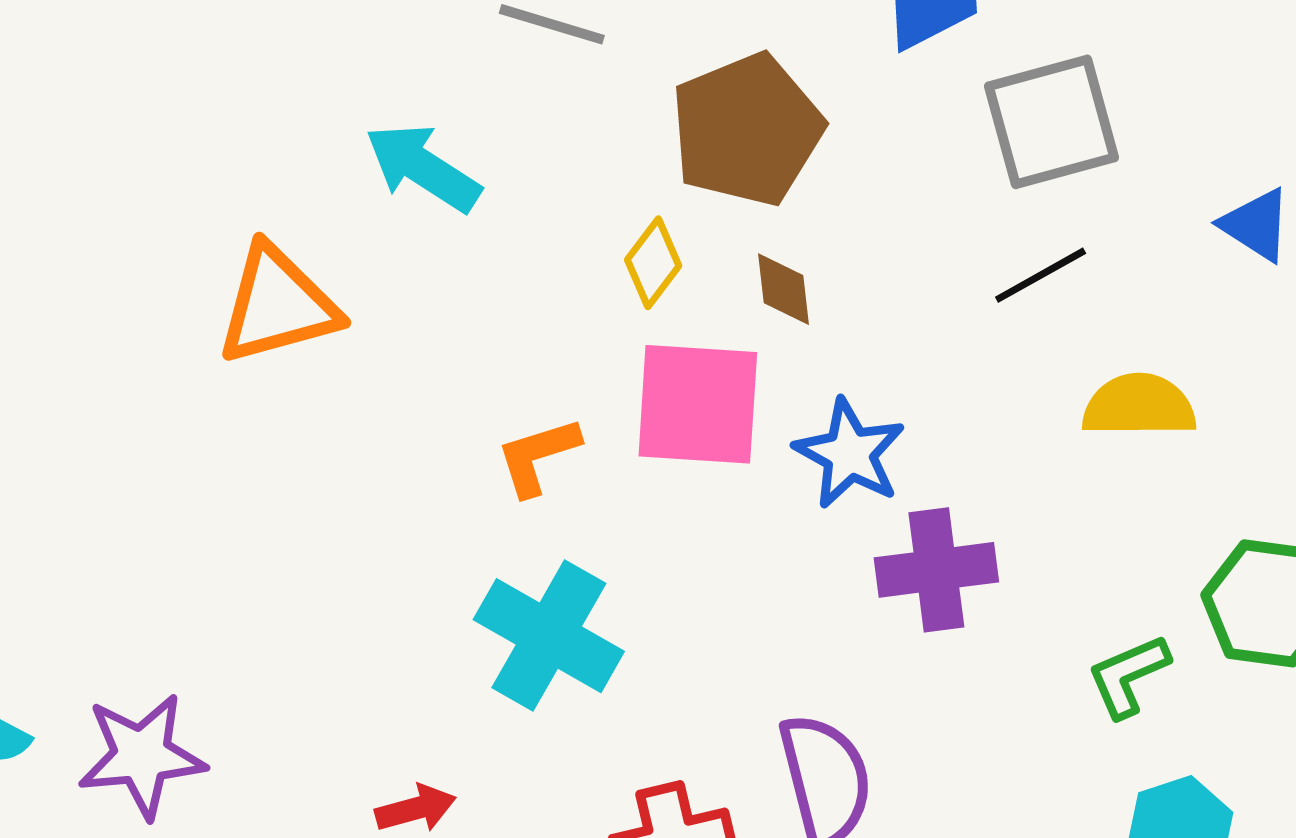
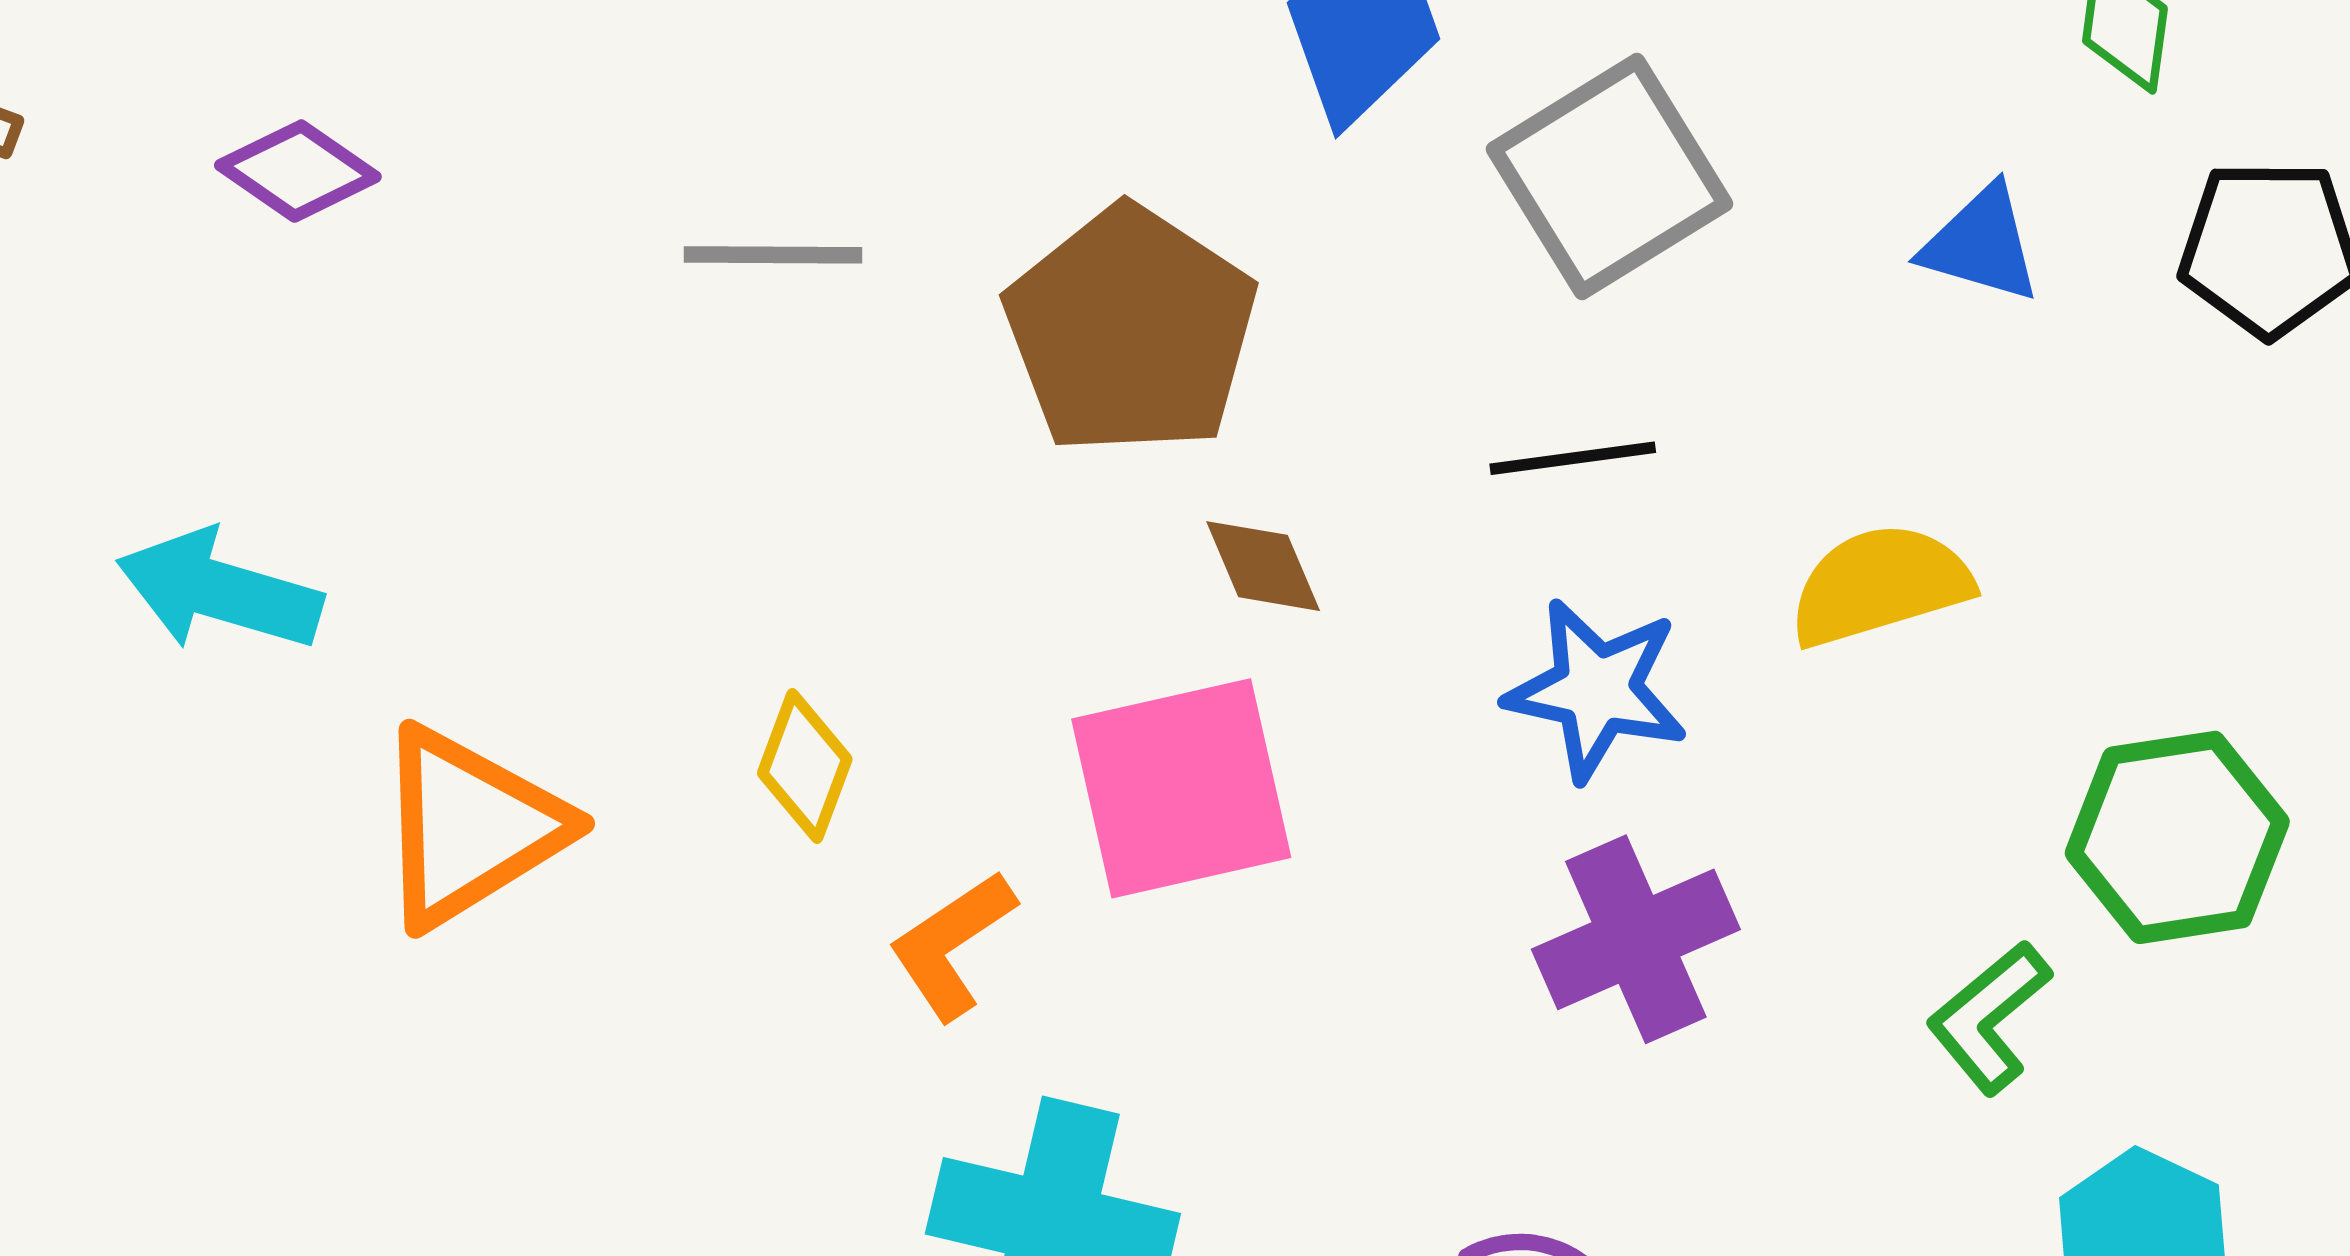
cyan arrow: (423, 168) -> (219, 591), moved
yellow diamond: (653, 263) -> (805, 766), moved
black line: (1041, 275) -> (1573, 458), moved, turned 38
blue star: (850, 454) -> (1597, 690), moved

